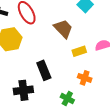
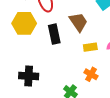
black rectangle: (44, 70) -> (54, 34), moved

